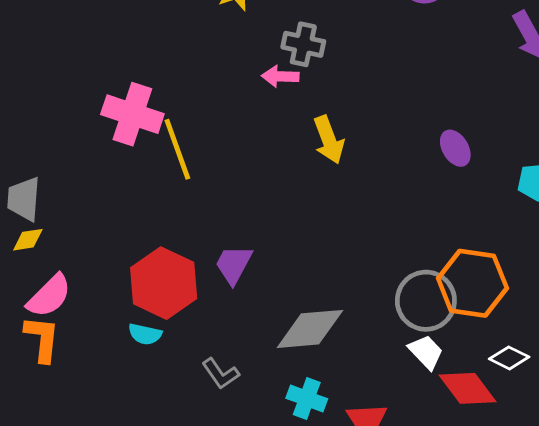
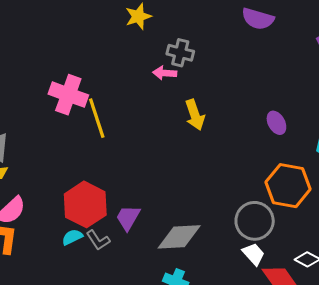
purple trapezoid: (234, 265) -> (128, 218), moved
orange hexagon: (472, 283) -> (288, 186), moved
cyan semicircle: (145, 334) -> (72, 237), turned 140
gray L-shape: (221, 374) -> (98, 240), moved

